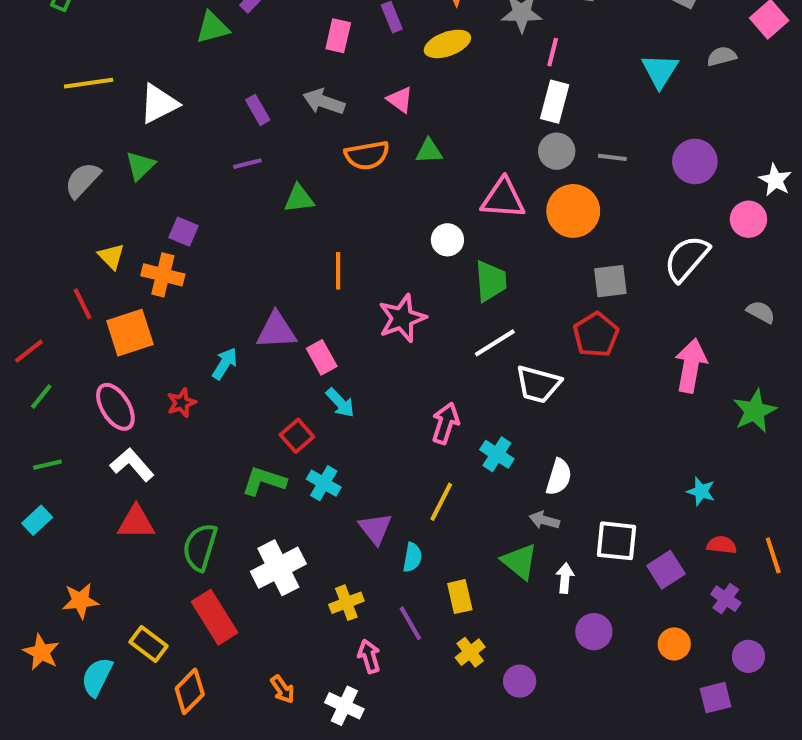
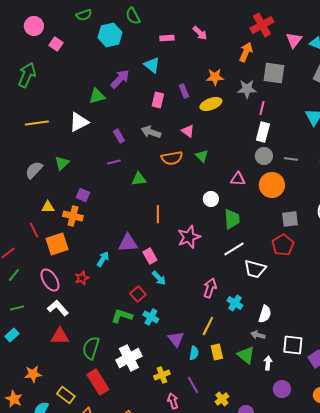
white triangle: (159, 104) -> (79, 122), moved
green triangle: (429, 151) -> (202, 156), turned 48
pink triangle: (503, 199) -> (238, 179), size x0.7
yellow triangle: (111, 256) -> (48, 207), turned -48
yellow rectangle: (460, 597) -> (217, 352), moved

